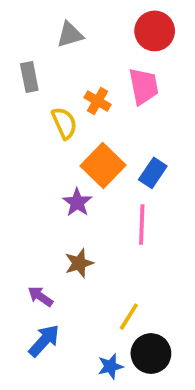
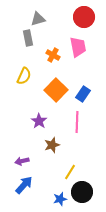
gray rectangle: (29, 77) -> (28, 38), moved
yellow semicircle: (64, 123) -> (24, 76), moved, turned 48
purple star: (77, 202) -> (39, 121), moved
brown star: (79, 263) -> (52, 145), moved
purple arrow: (40, 296) -> (22, 161), turned -48

